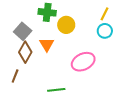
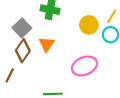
yellow circle: (66, 25) -> (89, 25), moved

